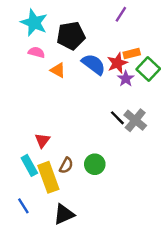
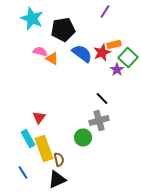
pink semicircle: (36, 52) -> (40, 52), moved
purple star: (126, 79) -> (117, 70), moved
gray cross: (135, 120) -> (99, 120), moved, turned 36
brown semicircle: (66, 165) -> (59, 160), moved, turned -40

